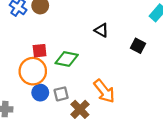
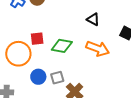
orange circle: (33, 71) -> (18, 54), moved
orange arrow: (104, 91) -> (98, 49), moved, turned -30

